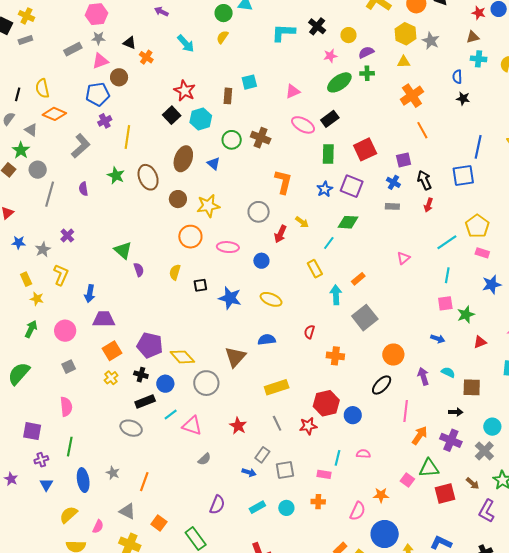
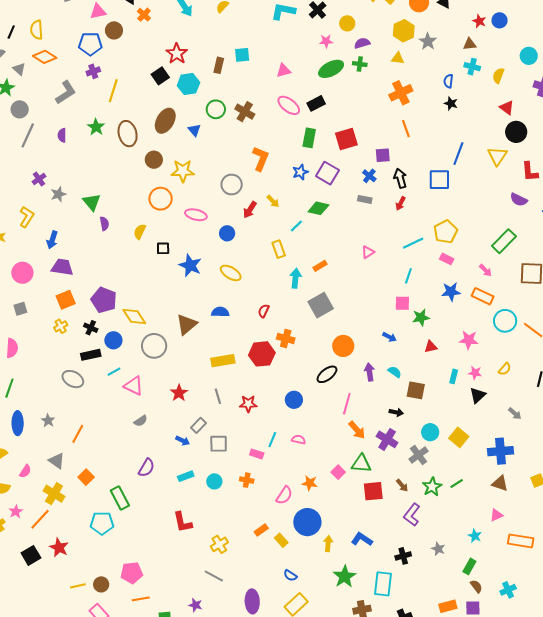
gray star: (43, 249) -> (58, 194), moved
red hexagon: (326, 403) -> (262, 354), moved
orange arrow: (420, 436) -> (357, 430), turned 96

